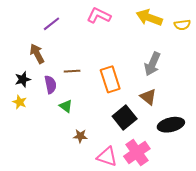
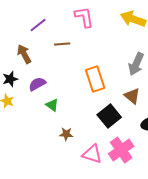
pink L-shape: (99, 16) -> (84, 17), turned 55
brown line: (72, 71) -> (62, 44), moved
purple semicircle: (50, 85) -> (37, 84), turned -108

